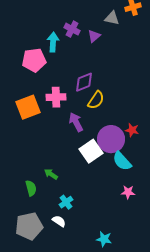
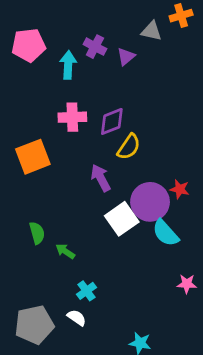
pink pentagon: (34, 60) -> (29, 45), moved
pink cross: (56, 97) -> (72, 117), moved
green semicircle: (31, 188) -> (37, 233), moved
pink star: (128, 192) -> (187, 284), moved

